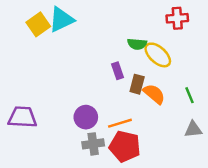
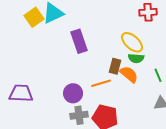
green semicircle: (137, 44) -> (136, 58), moved
purple rectangle: (118, 71) -> (79, 41), moved, size x1.6
orange line: (120, 123) -> (101, 83), moved

